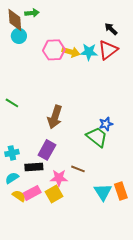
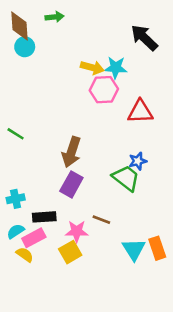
green arrow: (32, 13) -> (55, 17), moved
black arrow: (111, 29) -> (144, 38), size x1.6
pink hexagon: (54, 50) -> (104, 90), moved
red triangle: (108, 50) -> (140, 112), moved, turned 35
purple rectangle: (47, 150) -> (71, 184), moved
pink rectangle: (32, 193) -> (34, 238), moved

